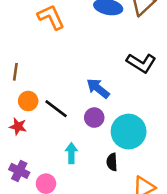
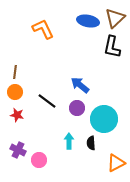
black L-shape: (141, 63) -> (112, 47), moved, turned 70
orange circle: (28, 101) -> (15, 92), moved
cyan arrow: (71, 153) -> (69, 141), moved

